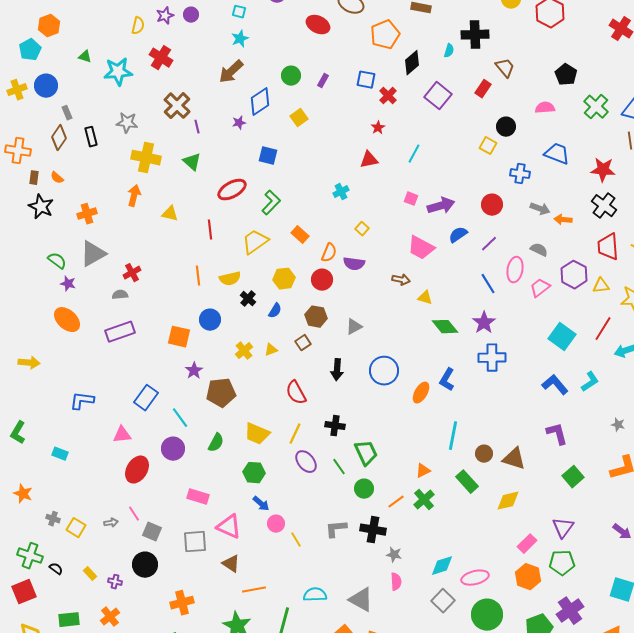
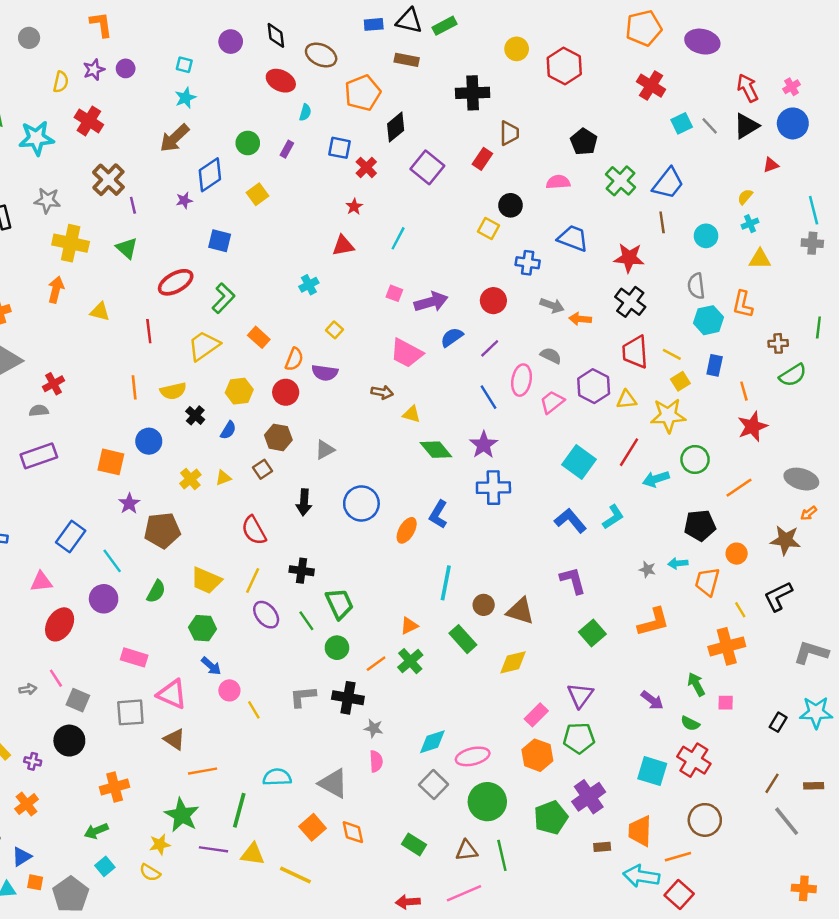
cyan semicircle: (449, 51) -> (305, 112), moved
brown trapezoid: (505, 68) -> (509, 133), turned 40

